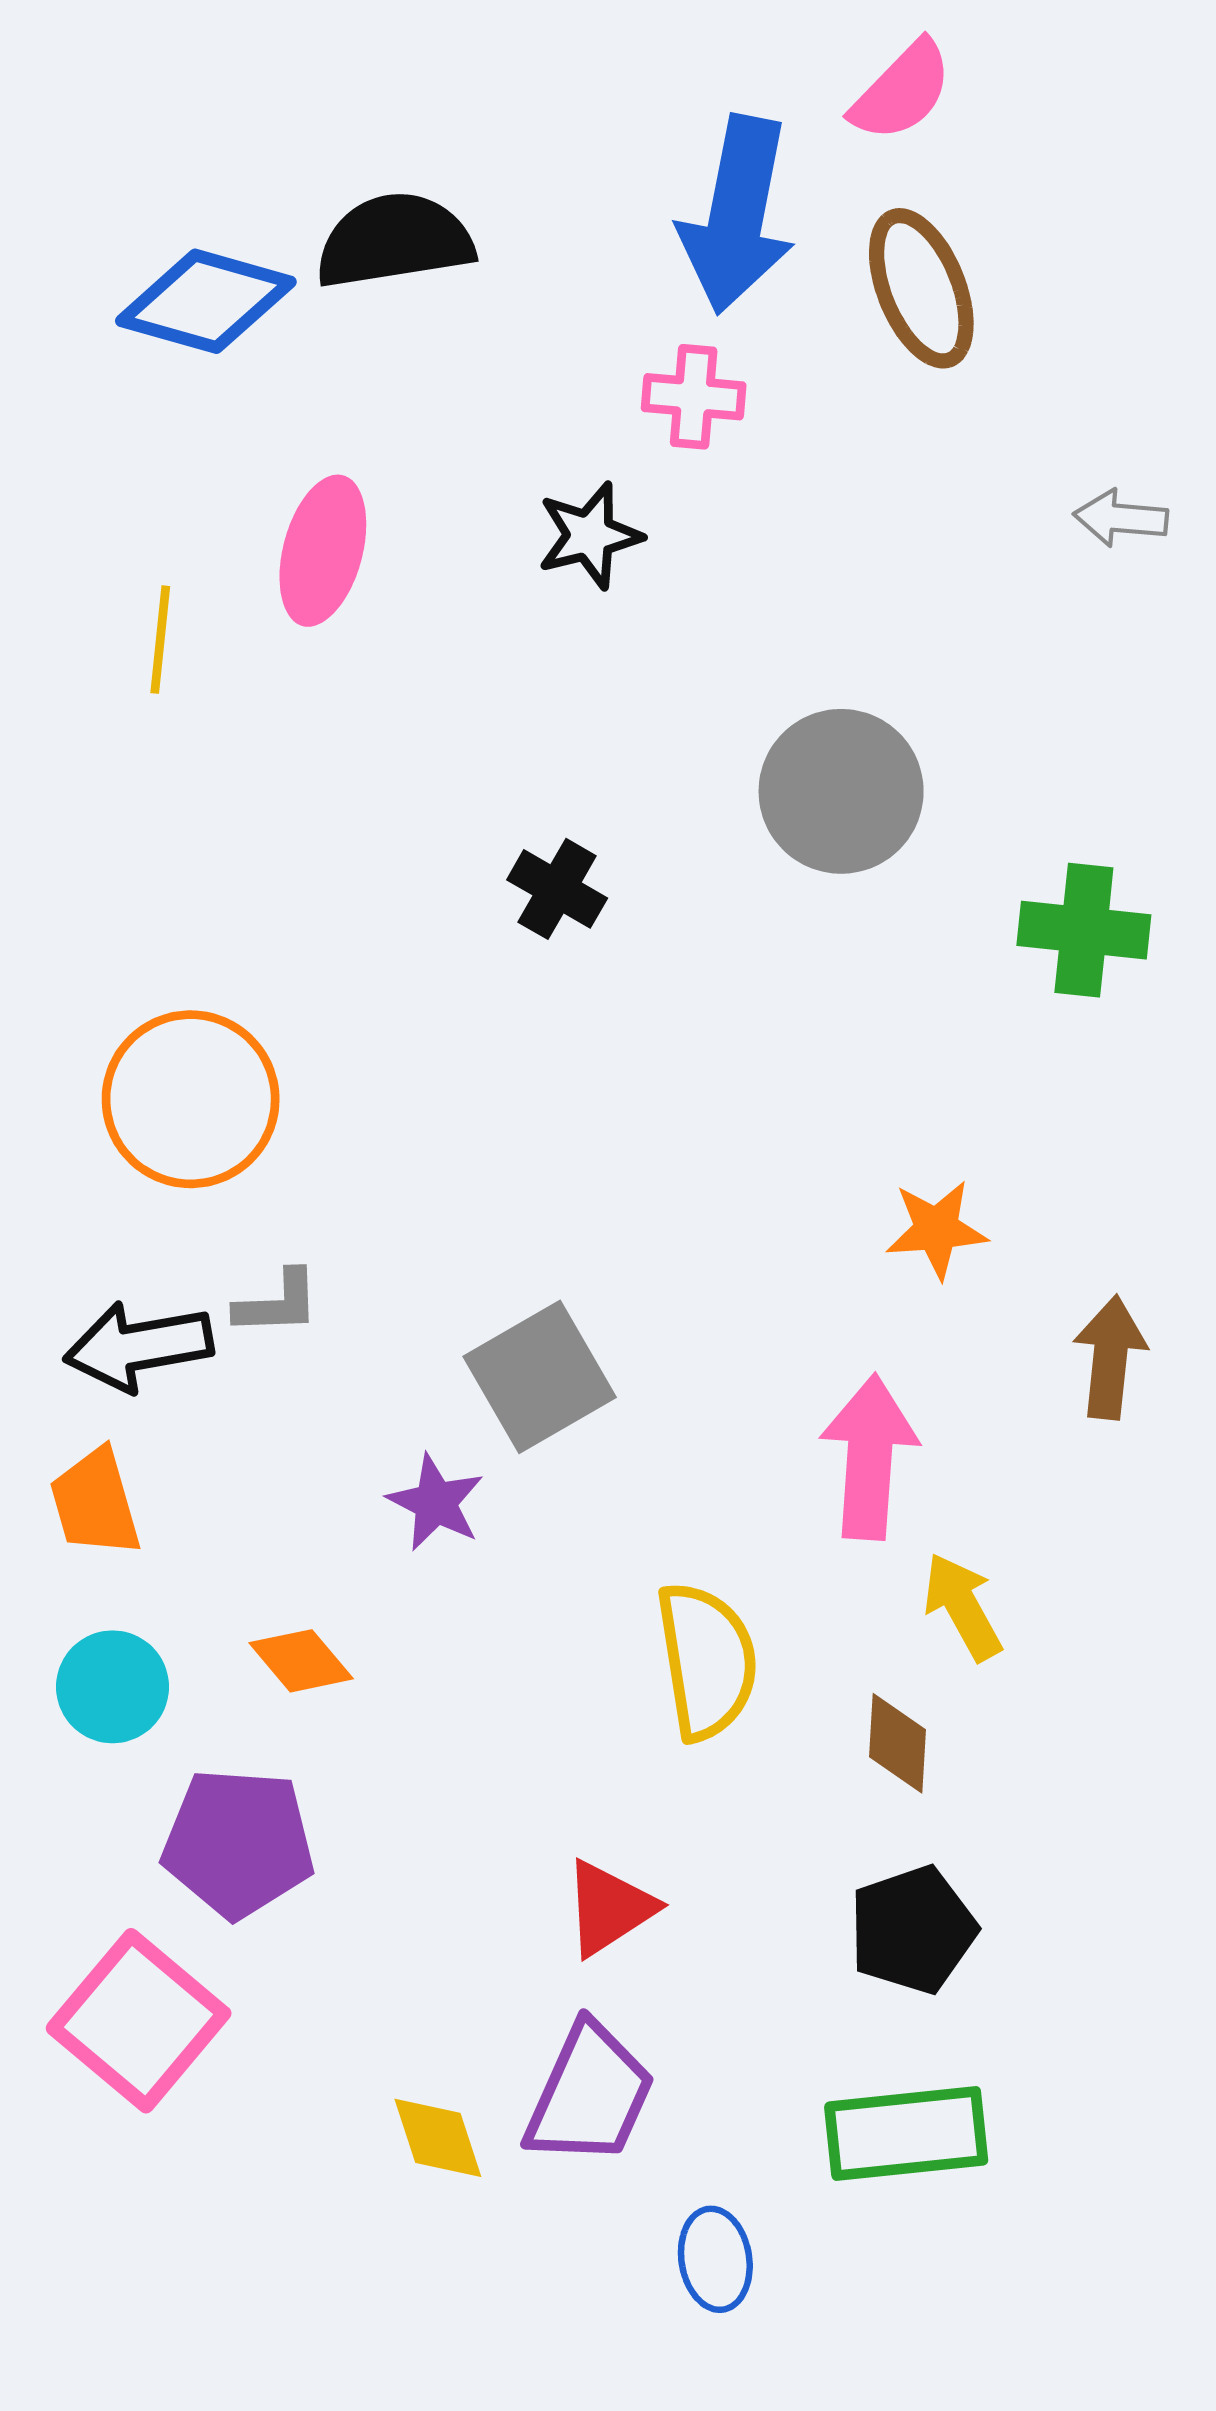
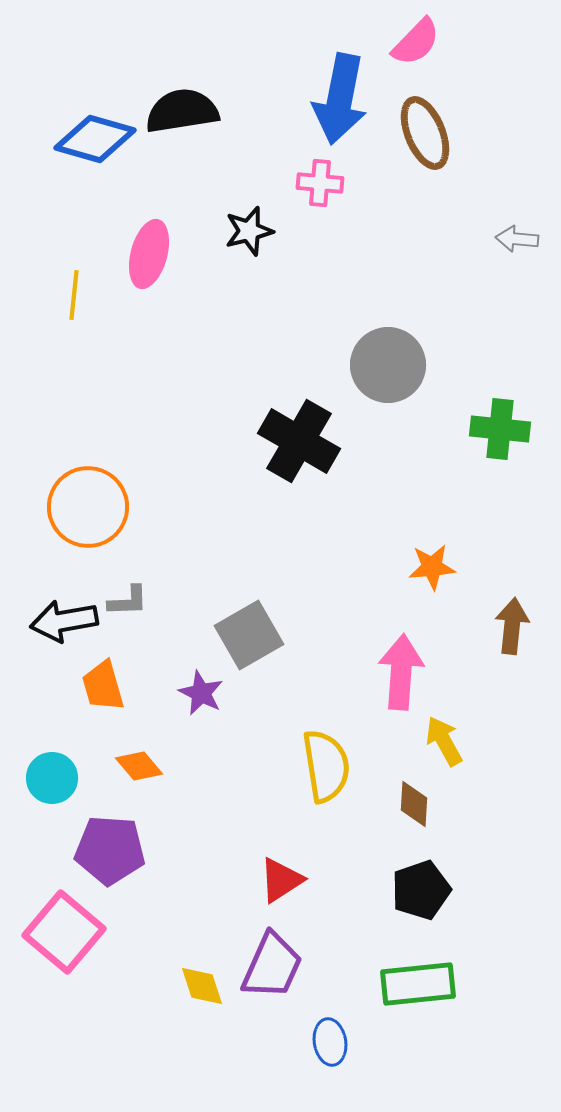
black star: (590, 535) -> (249, 231), moved
black cross: (557, 889) -> (299, 441), moved, size x1.8
orange trapezoid: (95, 1503) -> (103, 686), moved

